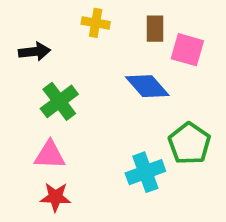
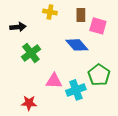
pink triangle: (50, 155) -> (54, 81), moved

